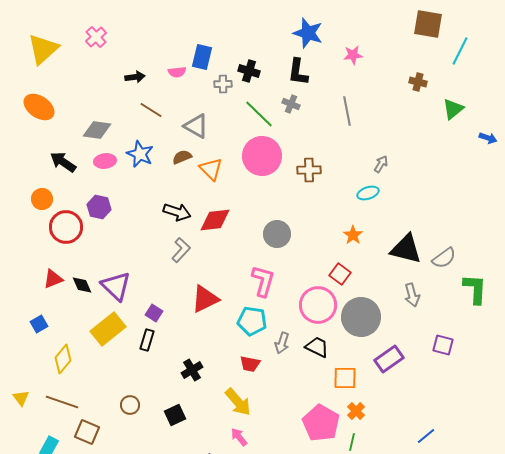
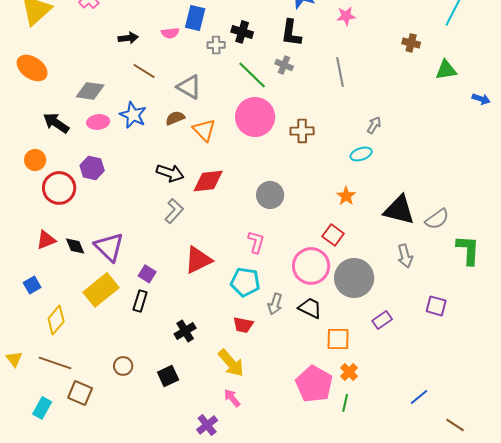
green triangle: (453, 109) -> (446, 70), turned 30
pink L-shape: (263, 281) -> (256, 242), size x0.7
purple rectangle: (389, 359) -> (382, 320), size x0.7

